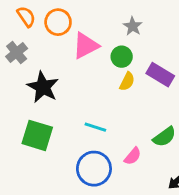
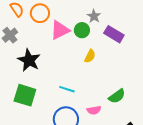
green circle: (122, 57) -> (82, 30), moved
purple rectangle: (160, 75) -> (114, 34), moved
pink semicircle: (133, 156) -> (94, 110), turned 40

